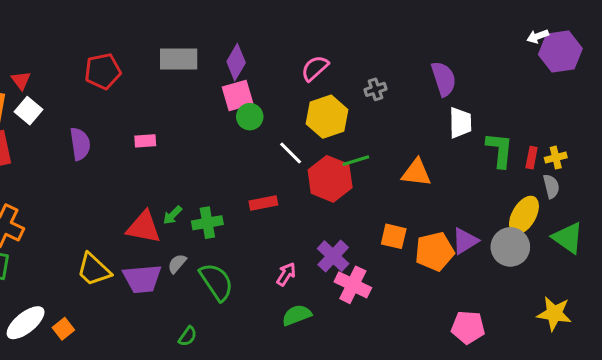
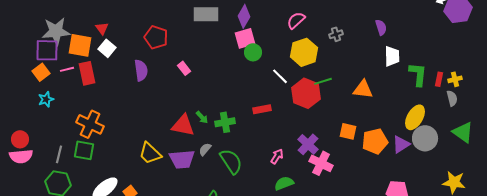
red pentagon: (103, 71) -> (156, 37), moved, turned 30
purple semicircle: (444, 79) -> (381, 27), size x0.7
pink rectangle: (145, 141) -> (184, 68), turned 56
green arrow: (172, 215) -> (202, 117), turned -88
yellow ellipse: (524, 215) -> (415, 117), moved
purple triangle: (465, 241) -> (401, 144), moved

